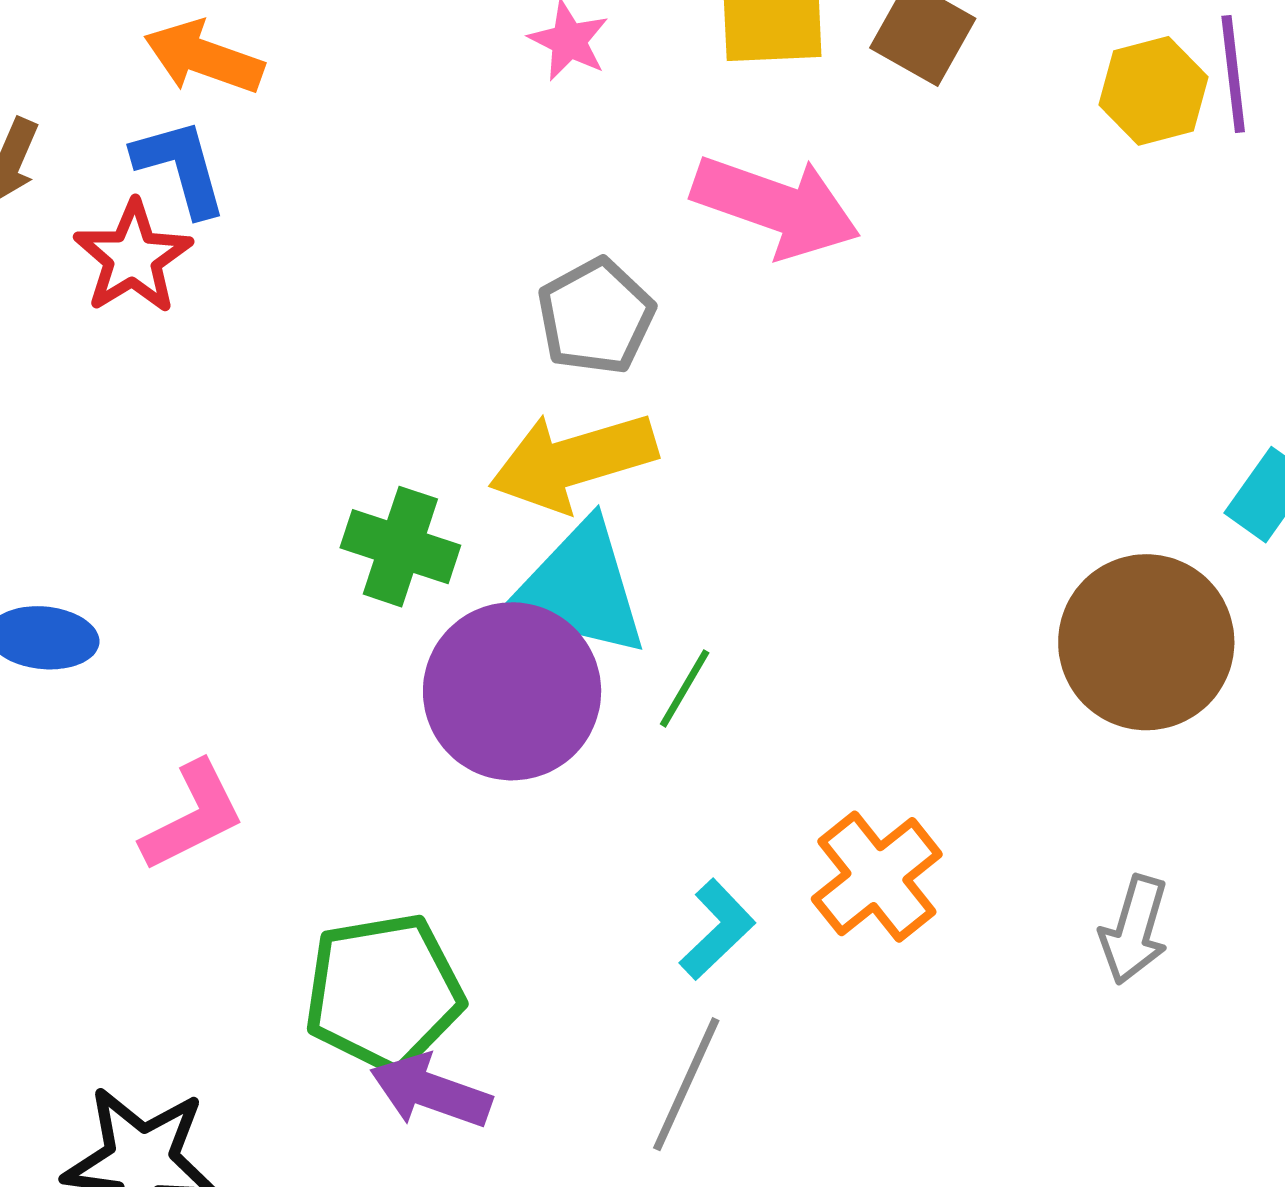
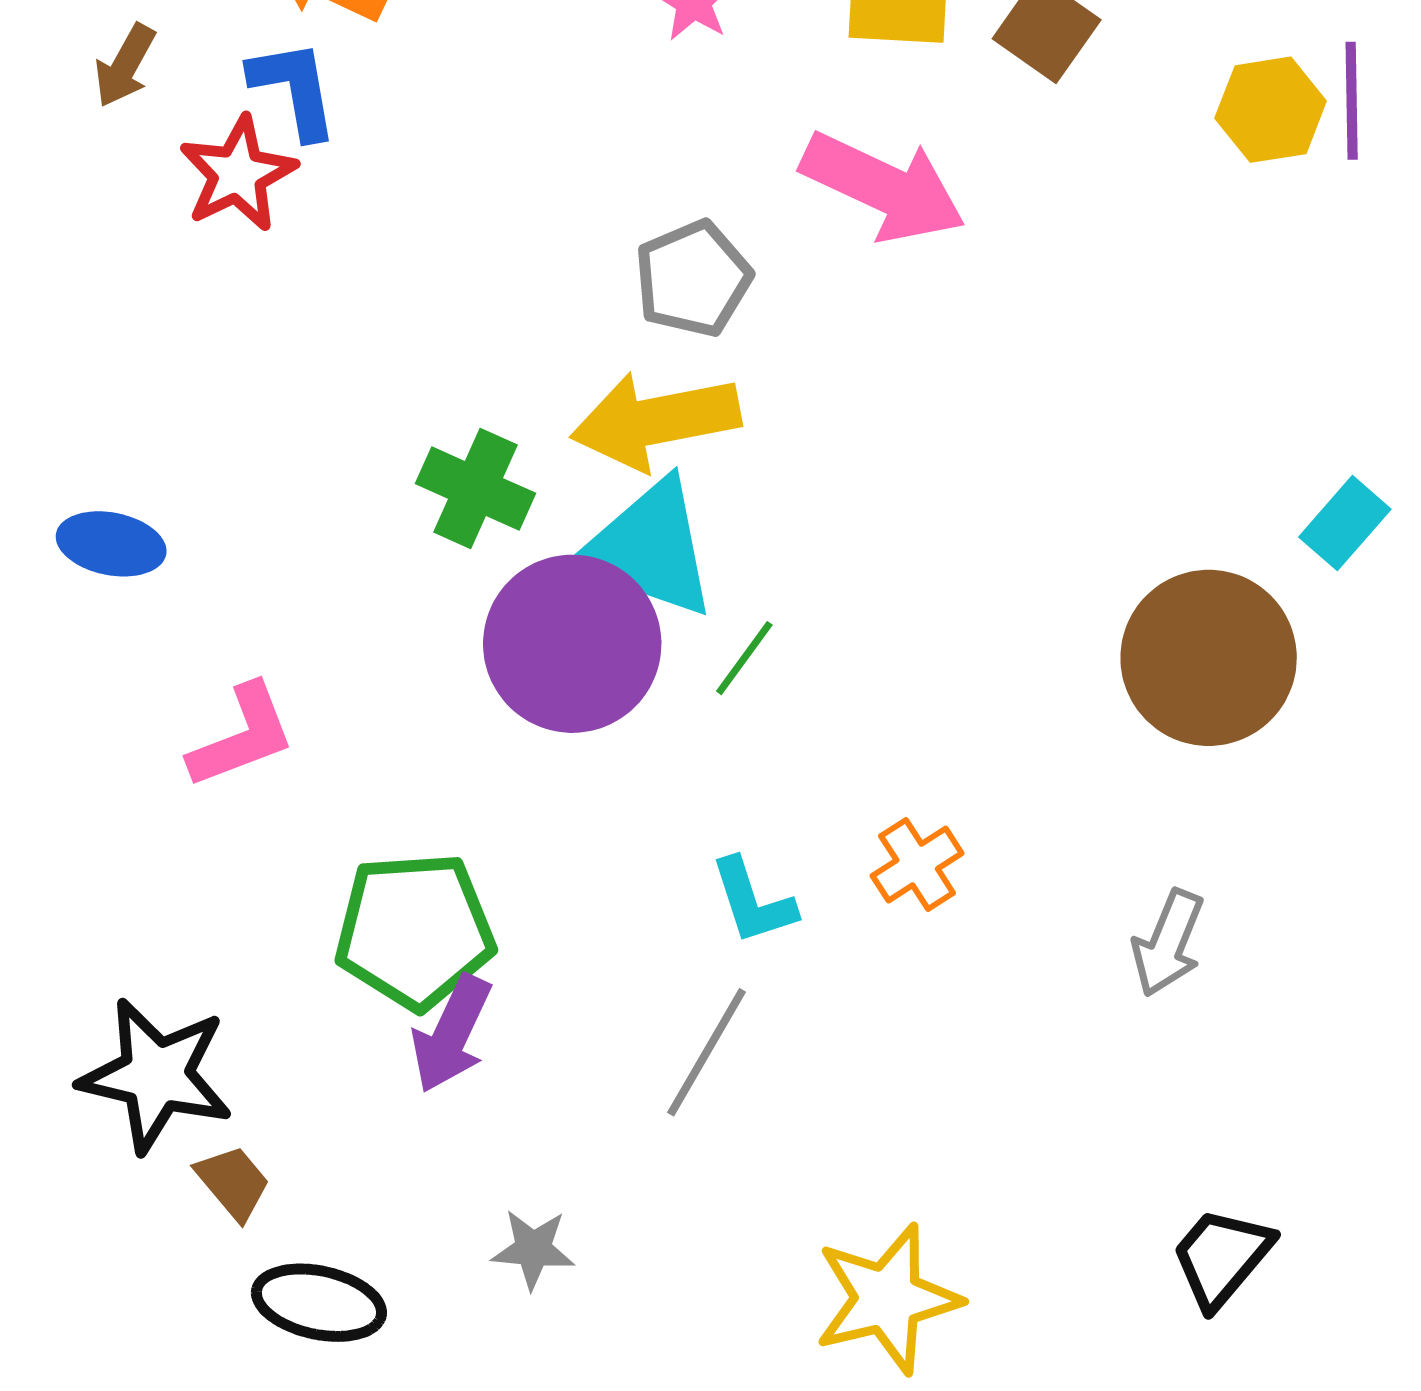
orange cross: (877, 877) -> (917, 864), size x0.7
cyan L-shape: (717, 929) -> (753, 901), turned 110
purple arrow: (431, 1091) -> (451, 1034), turned -90

